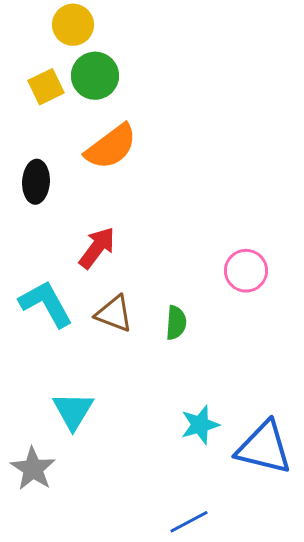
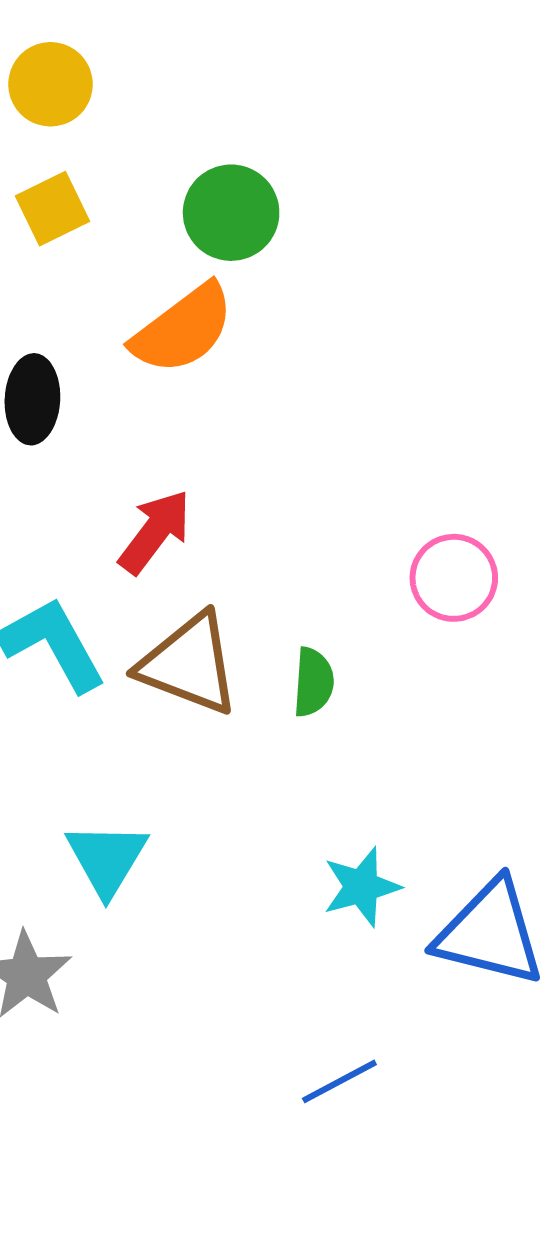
yellow circle: (73, 25) -> (51, 84), moved
green circle: (95, 76) -> (231, 213), moved
brown triangle: (114, 314) -> (189, 664), size x1.4

